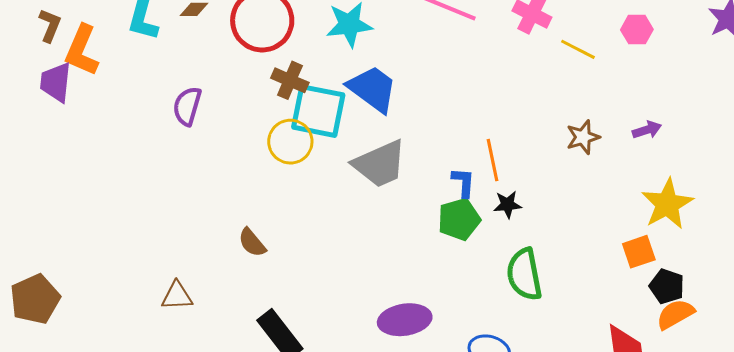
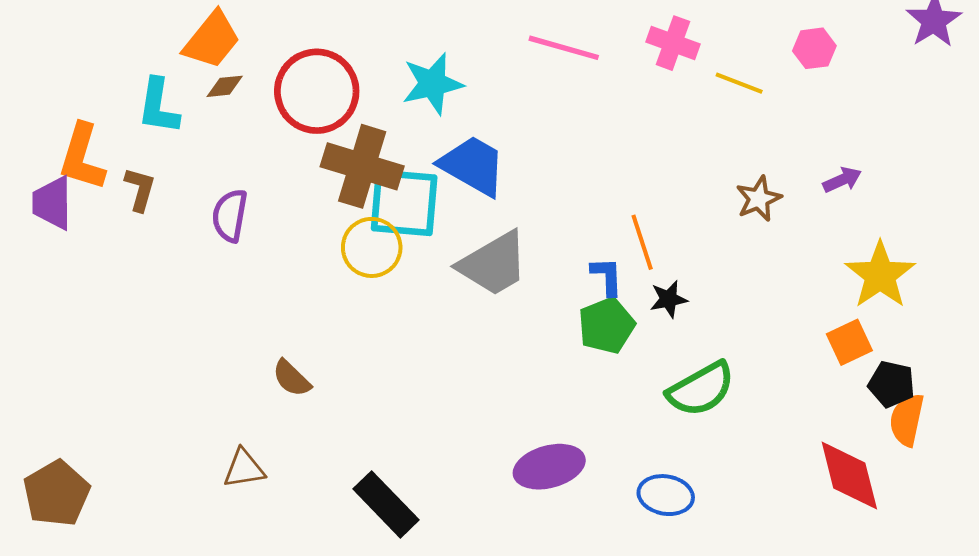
brown L-shape: (50, 25) -> (140, 189), moved
brown cross: (290, 80) -> (362, 166), size x1.6
brown semicircle: (252, 243) -> (292, 378), moved
green semicircle: (524, 274) -> (701, 389), turned -102
orange semicircle: (675, 314) -> (907, 420), turned -42

